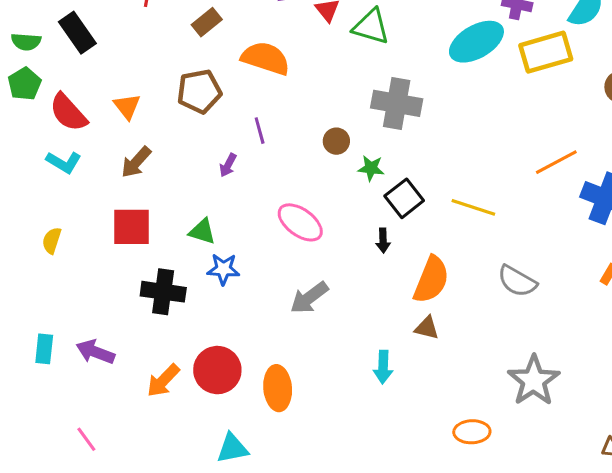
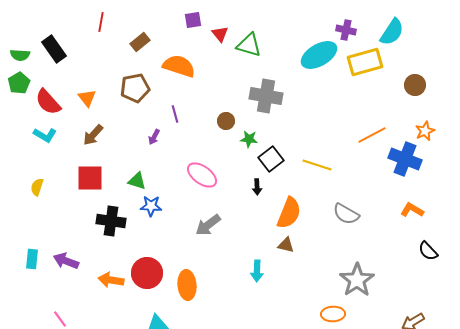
orange arrow: (163, 381) -> (111, 280), turned 55
orange ellipse: (472, 432) -> (333, 314), moved

